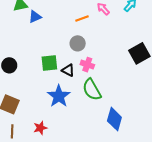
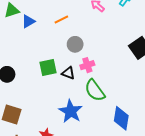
orange line: (82, 18) -> (61, 19), moved
pink cross: (87, 65) -> (87, 65), turned -32
blue star: (59, 96) -> (71, 111), moved

